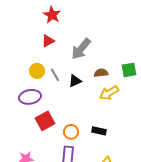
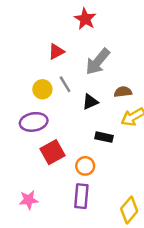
red star: (52, 15) -> (85, 19), moved
gray line: (55, 75) -> (65, 84), moved
black rectangle: (99, 131) -> (104, 137), moved

